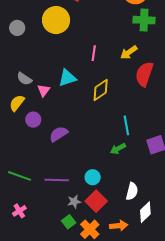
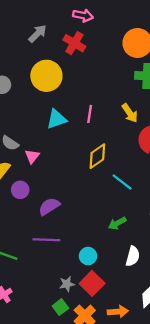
yellow arrow: (129, 52) -> (130, 113), turned -90
cyan triangle: (67, 78) -> (57, 119), moved
cyan line: (126, 125) -> (122, 182), moved, turned -42
purple line: (57, 180) -> (46, 240), moved
white semicircle: (132, 191) -> (133, 256), moved

